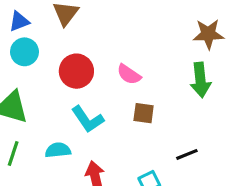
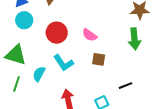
cyan semicircle: (58, 150) -> (39, 74), moved, turned -56

